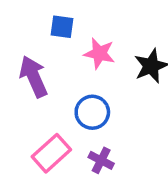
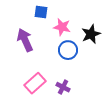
blue circle: (92, 112) -> (68, 50), moved

